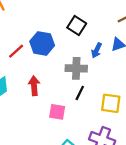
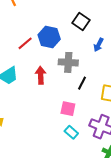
gray cross: (76, 68) -> (68, 62), moved
pink square: (57, 112) -> (68, 109), moved

